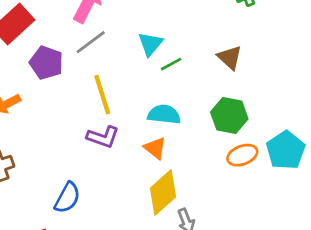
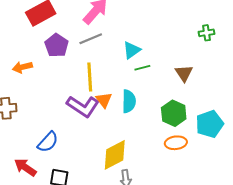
cyan semicircle: (164, 114) -> (129, 101), turned 70
purple L-shape: (103, 137) -> (83, 106), size x1.4
orange triangle: (155, 148) -> (104, 100), moved
cyan pentagon: (286, 150) -> (210, 124), moved

